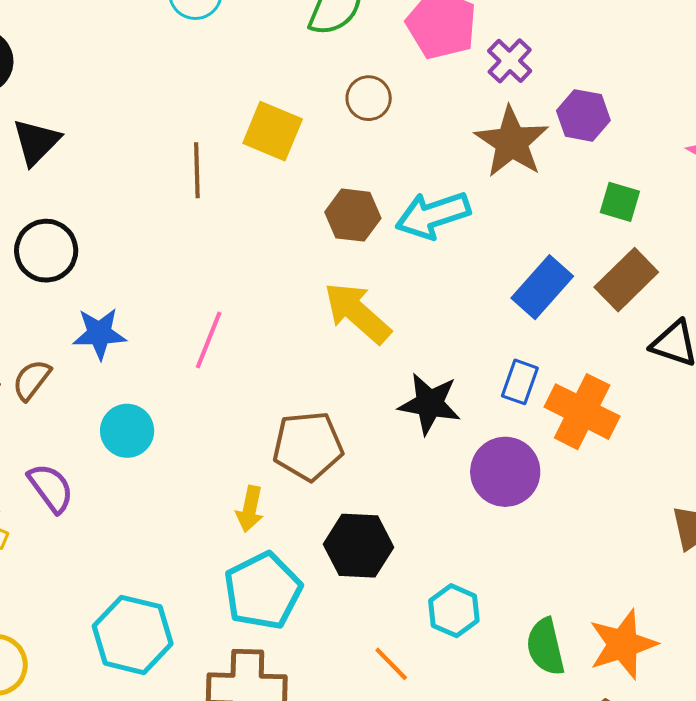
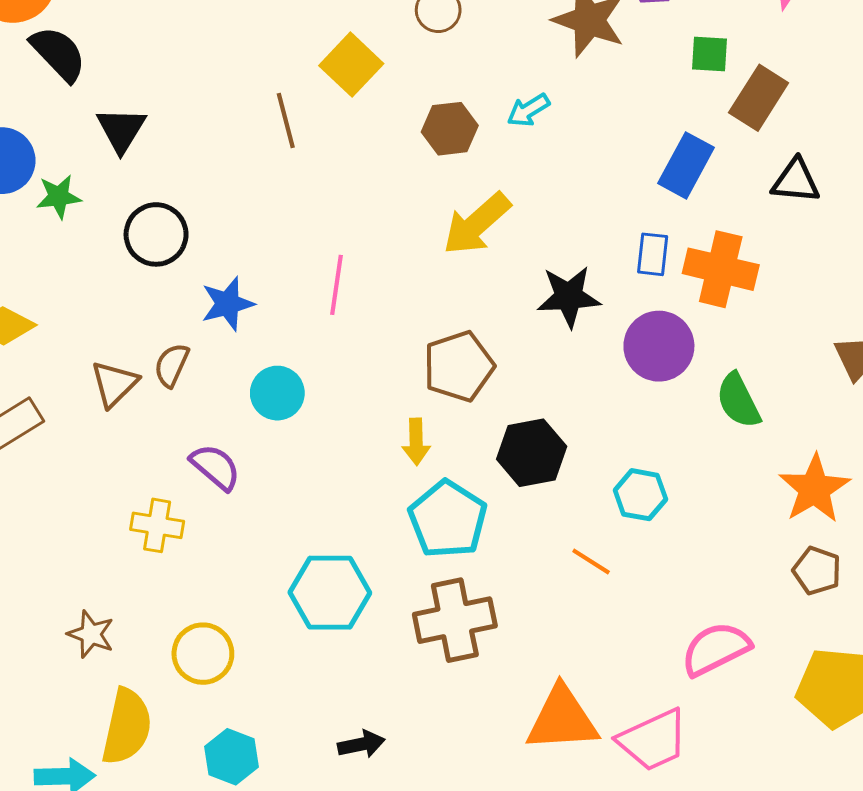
yellow square: (273, 131) -> (351, 65), turned 34
cyan arrow: (433, 215) -> (528, 110), size x0.6
brown rectangle: (626, 280) -> (759, 98), moved
blue rectangle: (542, 287) -> (686, 165), moved
yellow arrow: (357, 313) -> (477, 224), turned -70
green semicircle: (546, 647) -> (738, 401), moved

